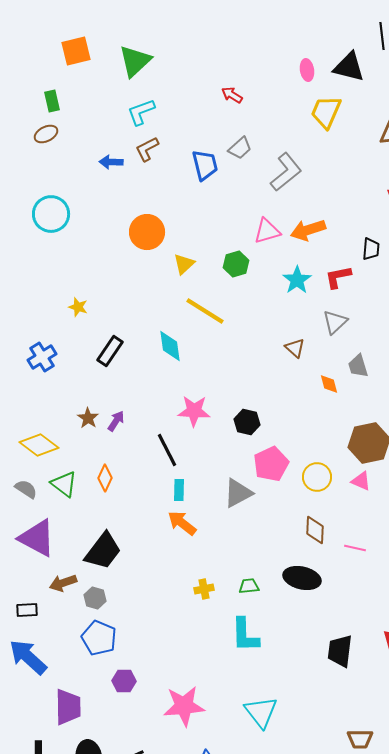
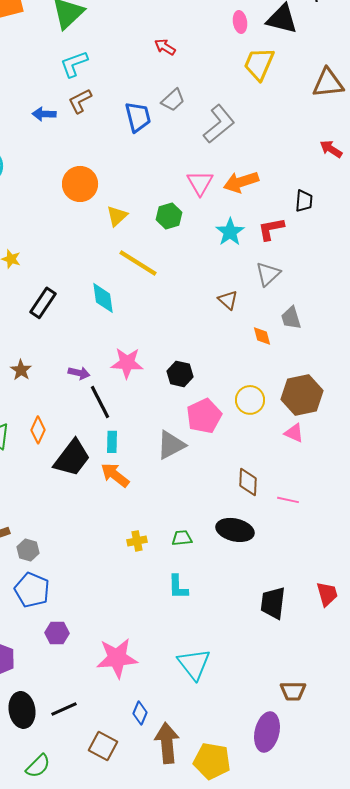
pink triangle: (267, 231) -> (200, 183), turned -44
purple arrow: (116, 421) -> (79, 373), moved, turned 70
yellow circle: (317, 477) -> (250, 400), moved
black trapezoid: (103, 551) -> (72, 458), moved
cyan L-shape: (245, 635) -> (178, 587), size x0.7

